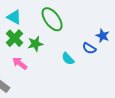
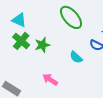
green ellipse: (52, 19) -> (71, 17), moved
pink arrow: (20, 63) -> (50, 80), moved

